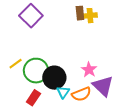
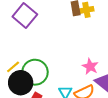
black circle: (54, 78) -> (21, 83), moved

